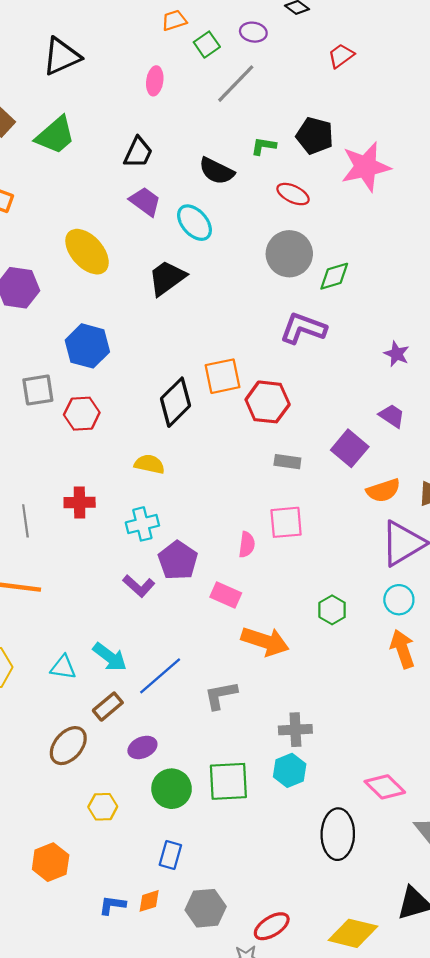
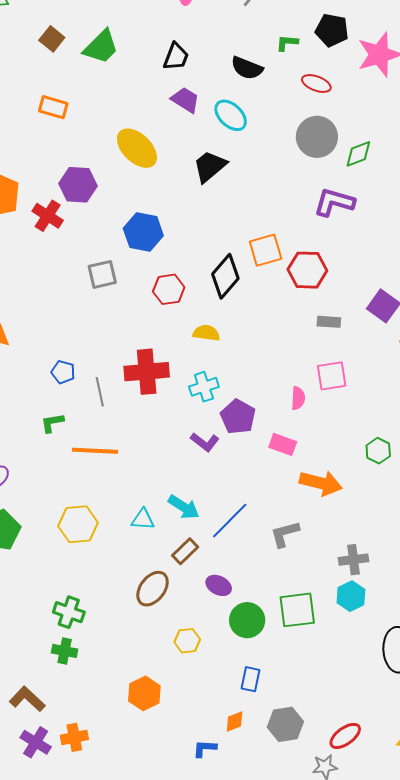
red hexagon: (82, 414) -> (169, 289), moved
red cross: (80, 502) -> (147, 372), size x1.6
purple ellipse: (142, 747) -> (219, 585), turned 55
blue L-shape: (112, 905) -> (205, 748), moved

